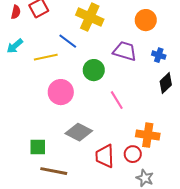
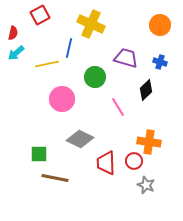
red semicircle: (16, 12) -> (13, 33), moved
orange circle: (146, 20) -> (160, 25), moved
blue line: (68, 41) -> (69, 48), turned 66
black diamond: (166, 83) -> (146, 90), moved

